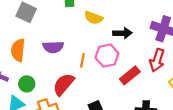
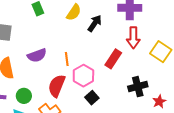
yellow semicircle: (93, 18) -> (74, 12), moved, turned -60
black arrow: (122, 33) -> (95, 23), turned -36
pink hexagon: (107, 56) -> (83, 76), moved

